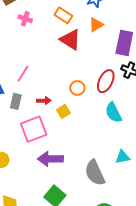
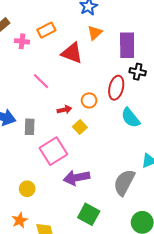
orange rectangle: (63, 15) -> (46, 30), moved, turned -48
pink line: (23, 74) -> (41, 81), moved, turned -66
red arrow: (44, 101) -> (64, 110), moved
gray semicircle: (95, 173) -> (124, 182), turned 64

